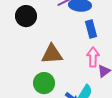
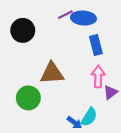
green circle: (44, 83) -> (28, 98), moved

